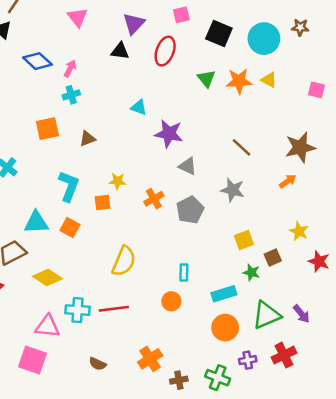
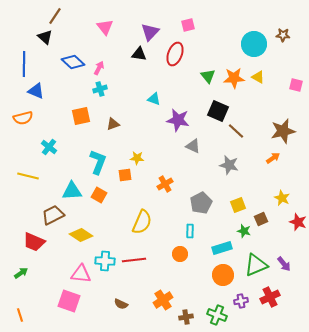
black square: (219, 34) -> (218, 111), moved
orange cross: (154, 199) -> (165, 184), moved
gray pentagon: (190, 210) -> (201, 203), moved

